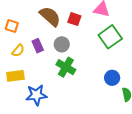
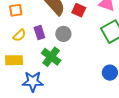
orange square: (12, 26) -> (16, 10), turned -32
green cross: (66, 67) -> (51, 57), moved

